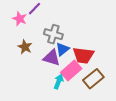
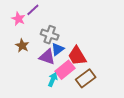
red trapezoid: (83, 55) -> (77, 56), turned 50

